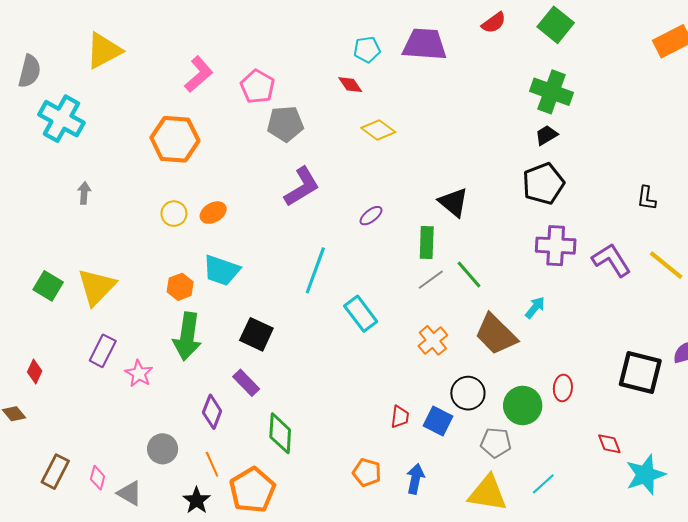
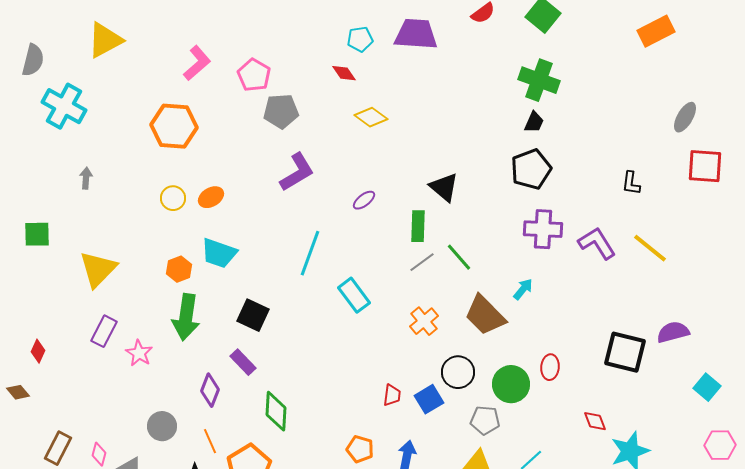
black trapezoid: (546, 135) -> (534, 122), turned 145
green square: (48, 286) -> (37, 234), moved, turned -32
blue square: (438, 421) -> (429, 399), turned 32

